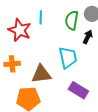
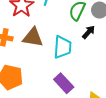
brown triangle: (41, 74) -> (33, 37), moved

